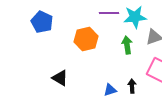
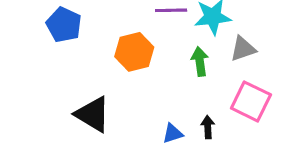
black triangle: (60, 78) -> (93, 114), size x1.4

